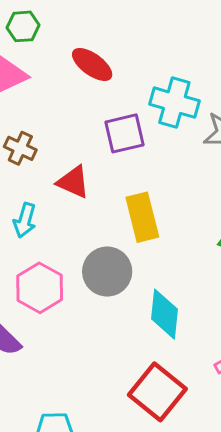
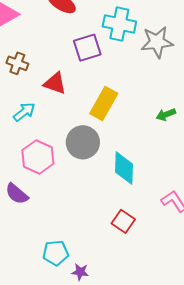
yellow rectangle: (142, 217) -> (104, 103), turned 48
cyan arrow: (25, 220) -> (24, 112), turned -140
red square: (157, 392) -> (123, 221), size x0.6

